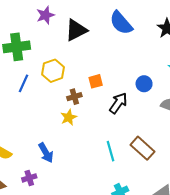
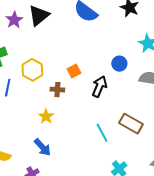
black triangle: (76, 30) -> (39, 15), moved
brown cross: (74, 97) -> (57, 90), turned 32
yellow star: (69, 117) -> (46, 116), moved

